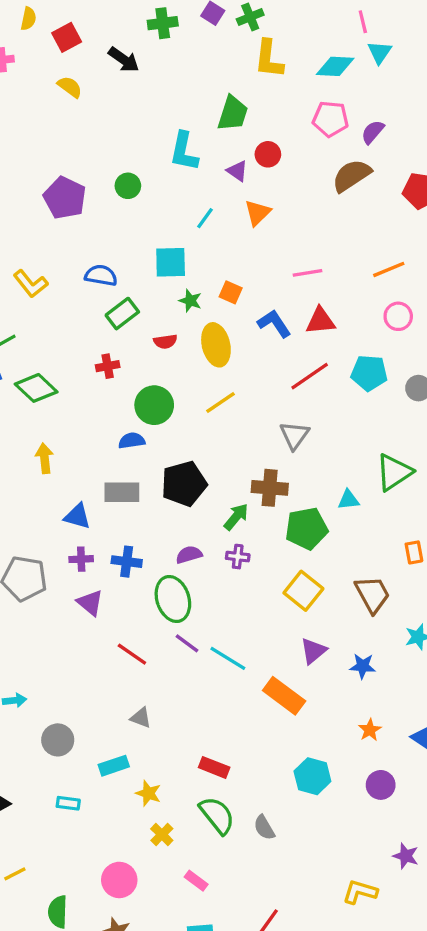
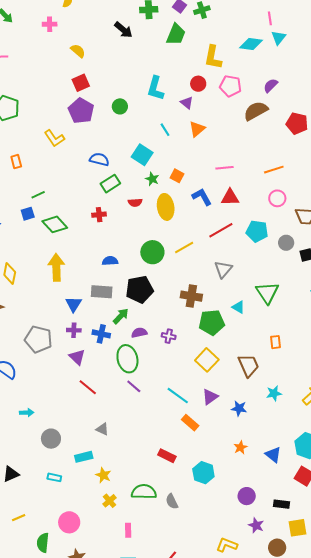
red square: (67, 37) -> (81, 83), moved
yellow L-shape: (269, 59) -> (213, 57), moved
yellow semicircle: (70, 87) -> (78, 51), moved
green trapezoid: (233, 113) -> (176, 34), moved
pink pentagon: (330, 119) -> (231, 86), moved
red circle: (268, 154) -> (198, 84), moved
cyan line: (205, 218) -> (165, 130), turned -72
cyan square: (171, 262) -> (142, 155), turned 30
yellow L-shape: (31, 284) -> (54, 138), moved
yellow line: (221, 402) -> (184, 247), moved
green circle: (154, 405) -> (152, 252), moved
gray triangle: (294, 435) -> (223, 269), moved
yellow arrow: (44, 458) -> (56, 267), size x1.5
green triangle: (394, 472) -> (267, 293), turned -35
cyan triangle: (348, 500) -> (238, 307), turned 32
blue triangle: (77, 516) -> (74, 304), turned 42
green arrow: (236, 517) -> (121, 316), moved
red line: (132, 654) -> (88, 387), moved
cyan line: (228, 658) -> (178, 396), moved
orange rectangle: (284, 696) -> (190, 423), size x0.7
red rectangle: (214, 767) -> (167, 456), moved
purple circle: (381, 785) -> (247, 496), moved
green semicircle: (217, 815) -> (144, 492), turned -55
pink circle: (119, 880) -> (69, 522), moved
pink rectangle: (196, 881) -> (128, 530), turned 48

